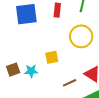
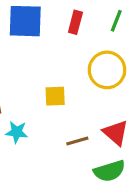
cyan star: (31, 71) -> (17, 132), moved

